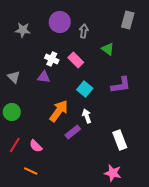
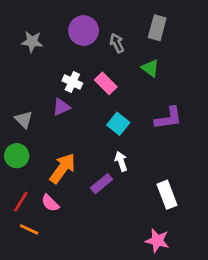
gray rectangle: (128, 20) -> (157, 28), moved
gray arrow: (84, 31) -> (117, 43), turned -32
gray triangle: (14, 77) -> (24, 120), moved
purple triangle: (44, 77) -> (61, 107), turned -32
orange arrow: (59, 111) -> (63, 168), moved
orange line: (31, 171) -> (29, 229), moved

